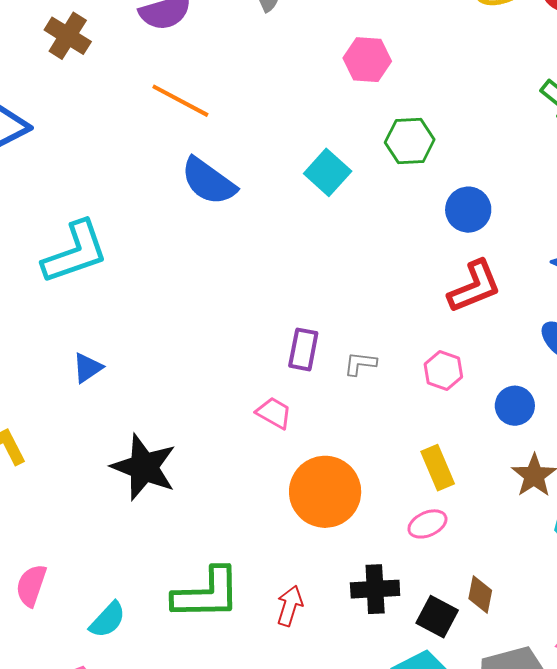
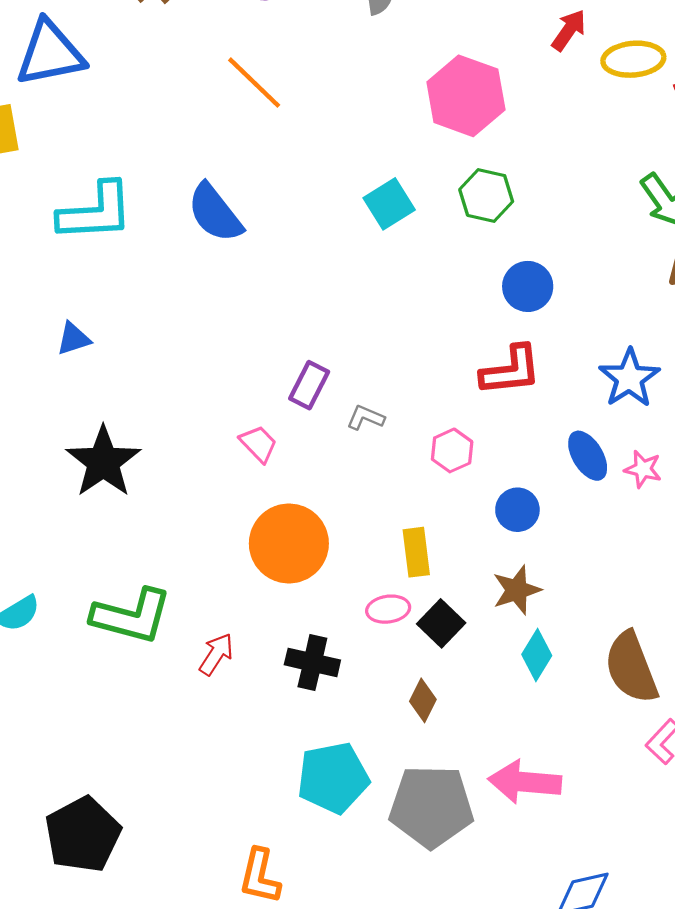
pink hexagon: (367, 60) -> (466, 96), size x1.5
blue semicircle: (208, 181) -> (215, 213), moved
black square: (437, 617) -> (441, 623), moved

